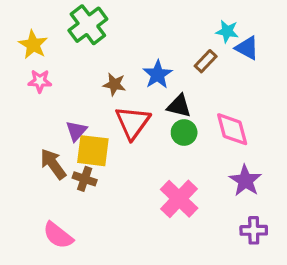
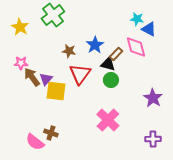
brown rectangle: (206, 61) -> (116, 54), moved
pink star: (40, 81) -> (21, 63), moved
pink diamond: (232, 129) -> (136, 47), moved
brown arrow: (53, 164) -> (32, 77), moved
brown cross: (85, 179) -> (51, 133), moved
purple star: (245, 181) -> (153, 98), moved

